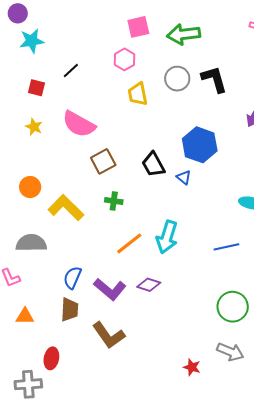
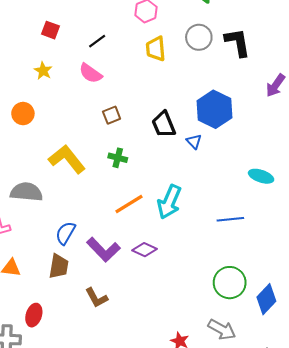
black line: (71, 70) -> (97, 41), moved
pink semicircle: (79, 124) -> (90, 73), size x0.7
brown square: (103, 161) -> (112, 115), size x0.7
orange circle: (30, 187) -> (23, 114), moved
brown L-shape: (109, 335) -> (96, 298), size x0.7

